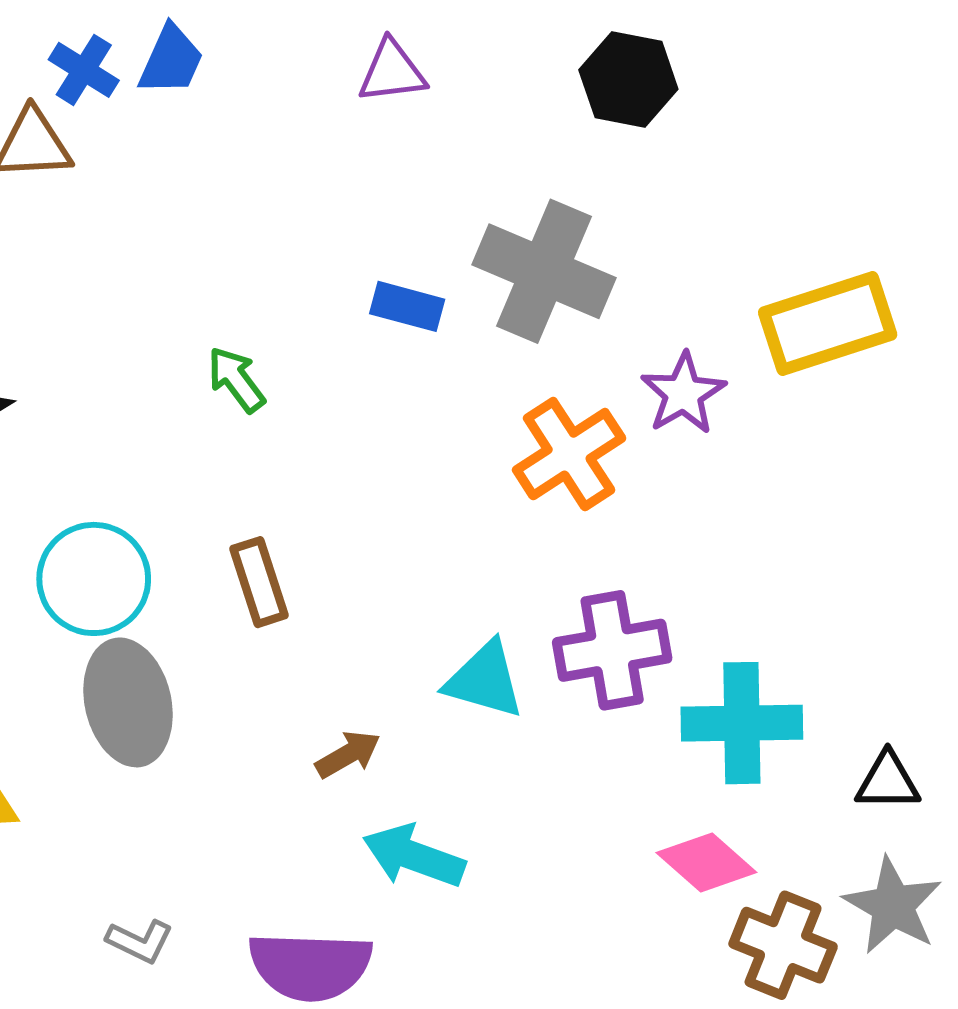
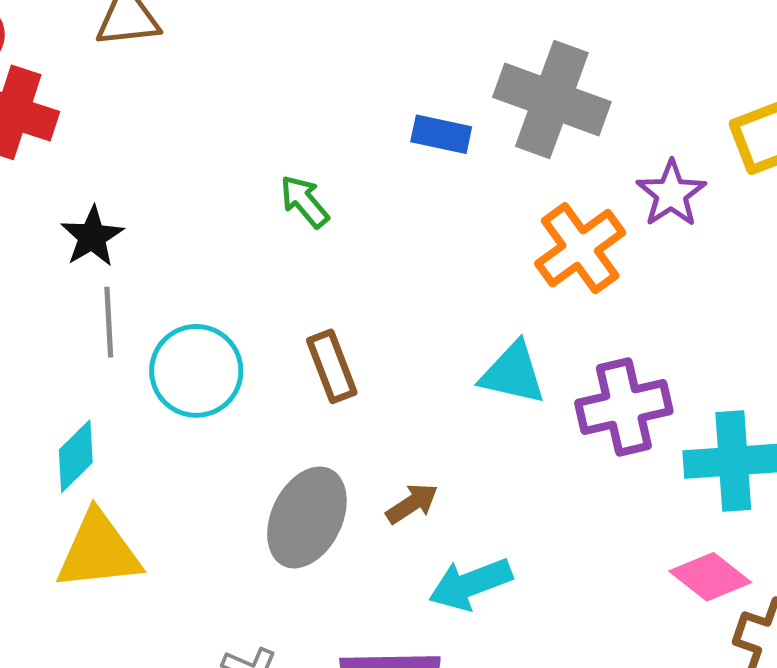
cyan triangle: (485, 680) -> (513, 373), moved
gray ellipse: (128, 702) -> (307, 517), moved, turned 42
cyan arrow: (414, 856) -> (470, 584), turned -38

